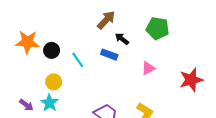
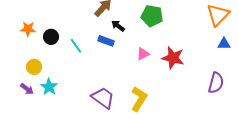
orange star: (27, 42) -> (28, 29), size x0.7
red star: (191, 80) -> (173, 58), moved, turned 30
yellow circle: (54, 82) -> (34, 67), moved

